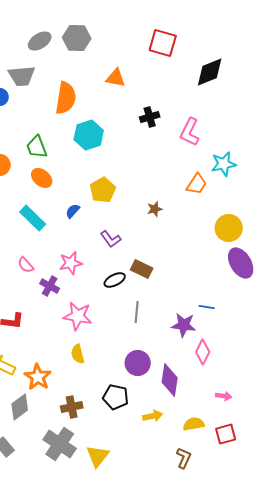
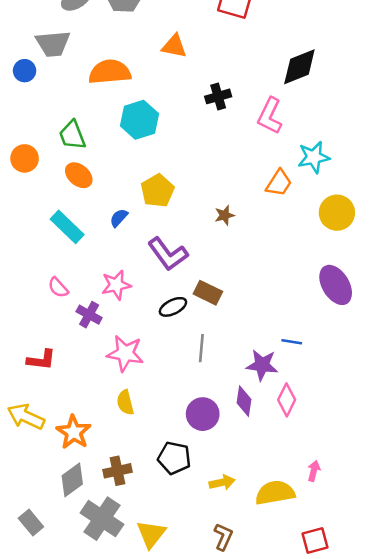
black diamond: (210, 72) -> (299, 67), moved
orange semicircle: (66, 98) -> (110, 72), turned -104
yellow circle: (229, 228) -> (337, 213), moved
purple L-shape: (111, 239) -> (168, 254), size x1.5
purple diamond: (170, 380) -> (244, 401), moved, size x0.7
pink arrow: (224, 396) -> (314, 471), moved, turned -84
gray diamond: (20, 407) -> (72, 480), moved
yellow semicircle: (194, 424) -> (275, 493), size x1.4
red square: (226, 434) -> (315, 541), moved
brown L-shape: (184, 458) -> (223, 537), moved

